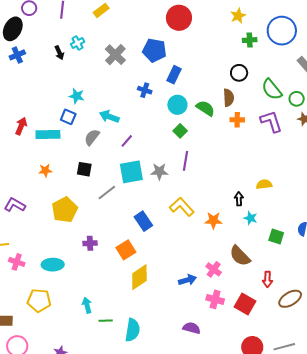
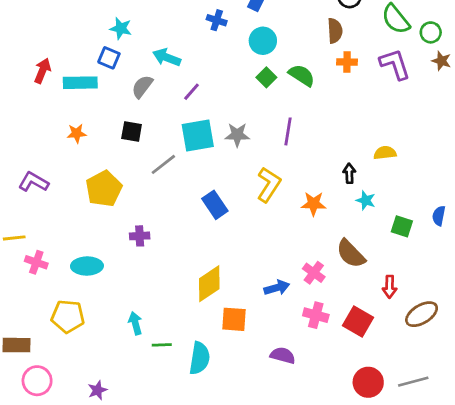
green semicircle: (205, 108) -> (302, 75), moved
purple line: (185, 161) -> (288, 131), moved
yellow L-shape: (182, 207) -> (269, 185), turned 75
orange square: (126, 250) -> (234, 319), moved, turned 36

